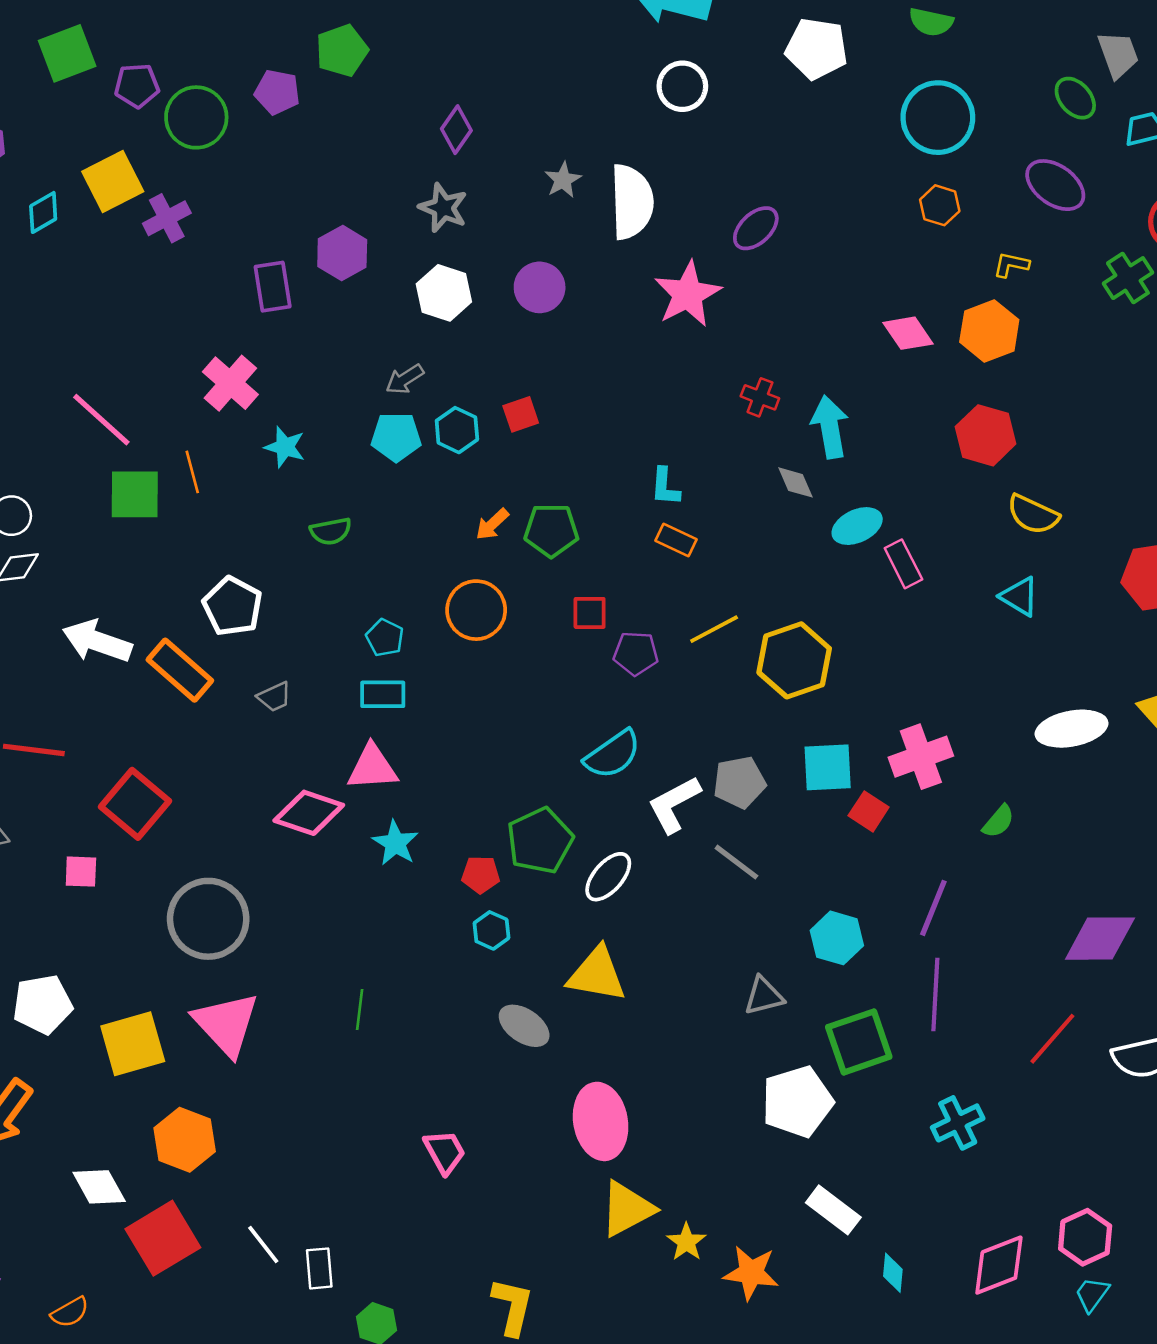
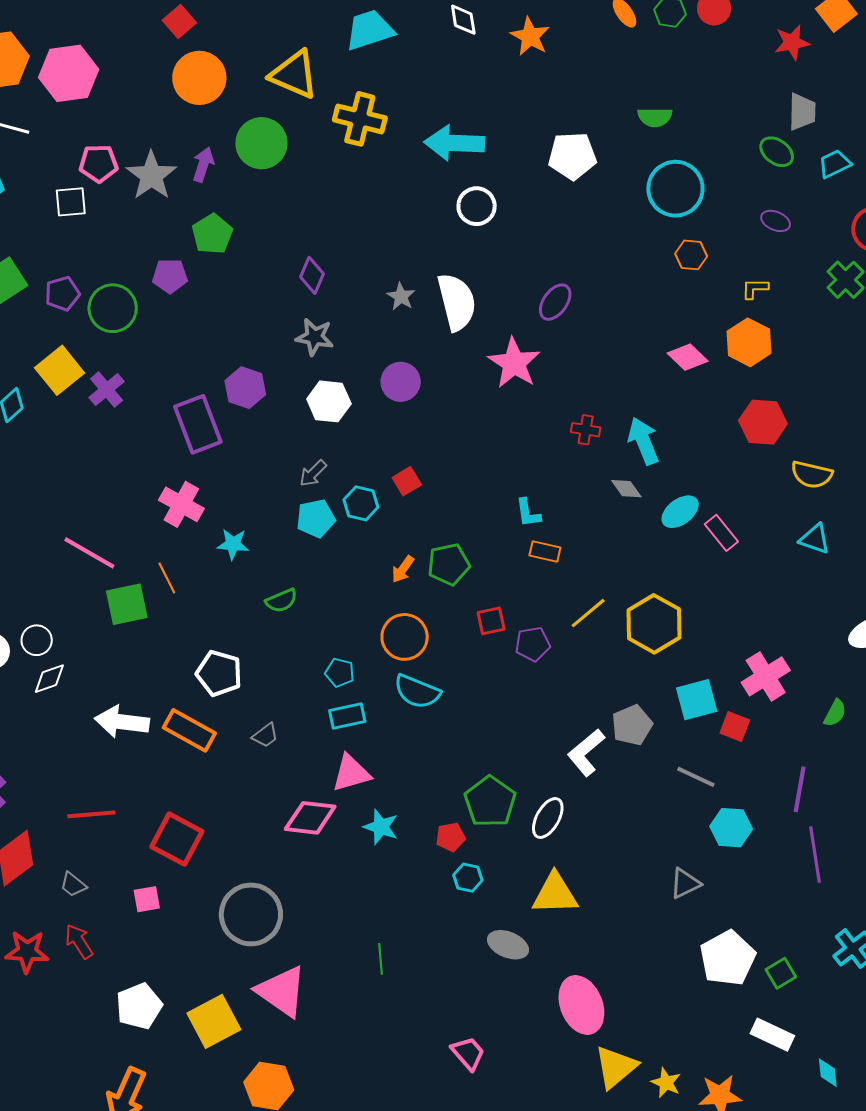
gray trapezoid: (1118, 55) -> (802, 112), turned 33
purple ellipse: (1055, 185) -> (776, 221), size x0.6
purple rectangle: (273, 287) -> (198, 424), size x1.4
cyan semicircle: (613, 754) -> (417, 692), moved, turned 69
gray line: (736, 862) -> (696, 777), moved
green square: (859, 1042) -> (781, 973), moved, size x0.6

